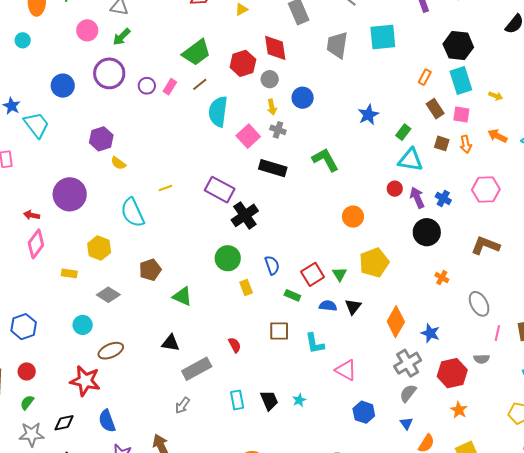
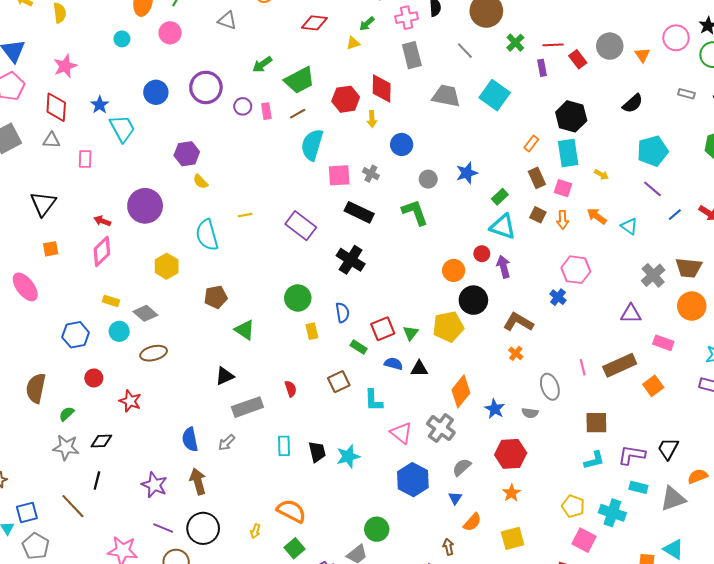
pink circle: (87, 30) -> (170, 33), moved
green arrow: (122, 37) -> (262, 64), moved
cyan square: (383, 37) -> (495, 95), turned 32
gray trapezoid: (337, 45) -> (446, 96), turned 84
gray circle: (270, 79) -> (428, 179), moved
pink rectangle: (170, 87) -> (266, 111), turned -49
yellow arrow: (272, 107) -> (372, 119), moved
pink square: (248, 136) -> (339, 175), turned 30
blue cross: (443, 198) -> (558, 297), moved
black cross: (245, 215) -> (351, 260), moved, turned -32
orange circle: (353, 217) -> (454, 270), moved
black circle: (427, 232) -> (473, 300), moved
brown L-shape: (485, 246) -> (518, 322), moved
yellow rectangle: (69, 273) -> (111, 301), moved
gray diamond: (108, 295) -> (145, 313), moved
black triangle: (353, 307) -> (419, 369), turned 42
cyan circle: (83, 325) -> (119, 331), moved
brown square: (279, 331) -> (339, 382), turned -35
pink line: (497, 333) -> (583, 367), moved, turned -35
black triangle: (171, 343) -> (225, 376), turned -42
brown ellipse: (111, 351) -> (154, 353), moved
gray semicircle: (482, 359) -> (530, 413), moved
gray cross: (408, 363) -> (441, 428), moved, turned -32
red circle: (27, 371) -> (94, 378), moved
red star: (85, 381) -> (130, 401), size x0.7
cyan star: (299, 400) -> (348, 456), size x1.6
blue hexagon: (364, 412) -> (413, 480), size x1.4
blue semicircle: (107, 421) -> (190, 439), moved

